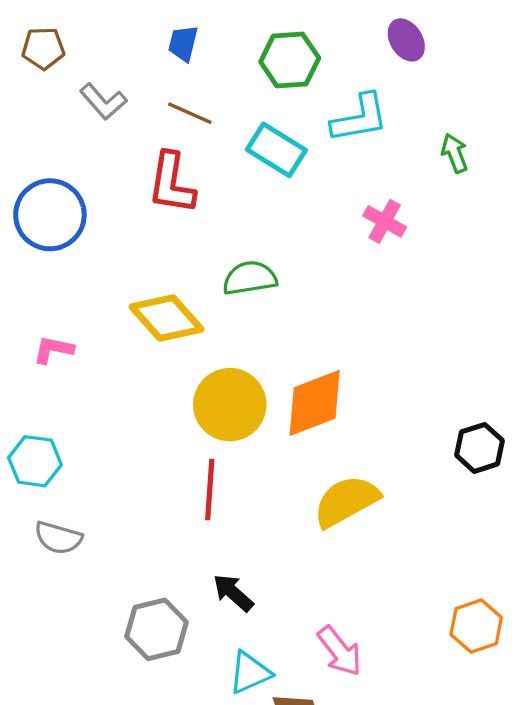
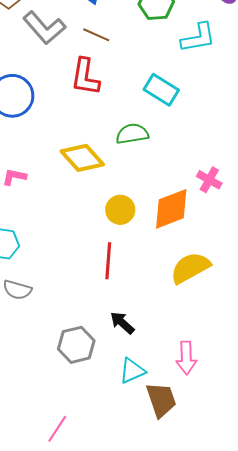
gray L-shape: (103, 102) -> (44, 28), size x1.5
cyan rectangle: (276, 150) -> (161, 90), moved
pink cross: (385, 221) -> (209, 180), moved
yellow circle: (230, 405) -> (120, 210), size x0.7
pink arrow: (340, 651) -> (186, 358), turned 36

